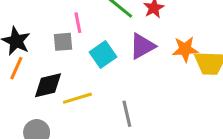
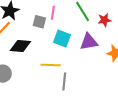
cyan square: (103, 54) -> (62, 39), turned 36
yellow line: (77, 98) -> (51, 65), moved

